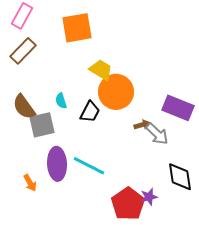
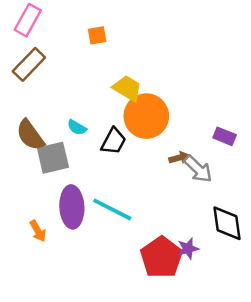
orange square: (77, 28) -> (97, 35), size x0.5
cyan semicircle: (61, 101) -> (77, 127), turned -42
purple rectangle: (178, 108) -> (225, 136), size x0.6

